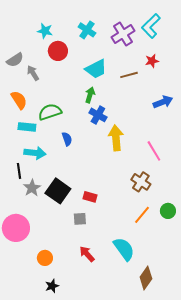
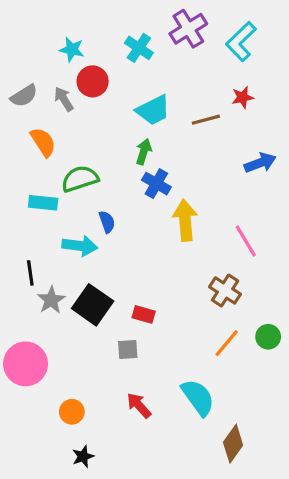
purple cross: (123, 34) -> (188, 29), moved
gray arrow: (33, 73) -> (64, 99), moved
orange semicircle: (19, 100) -> (43, 142), moved
cyan arrow: (35, 153) -> (80, 246), moved

